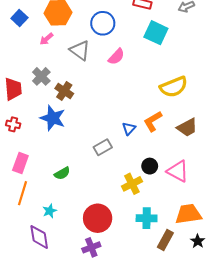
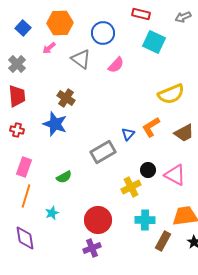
gray cross: (41, 76) -> (17, 64), moved
gray rectangle: (103, 147) -> (103, 152), size x1.4
purple diamond: (39, 237) -> (25, 238), moved

